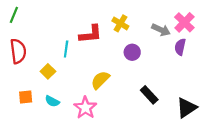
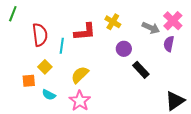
red semicircle: (18, 51) -> (40, 35), moved
yellow semicircle: (100, 80) -> (80, 75), moved
black rectangle: (149, 95) -> (141, 70), moved
orange square: (26, 97) -> (29, 81), moved

